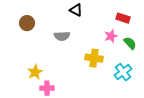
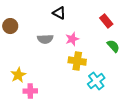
red rectangle: (123, 18) -> (106, 21), turned 32
pink star: (111, 36) -> (72, 39), moved
cyan cross: (123, 72) -> (96, 81), moved

